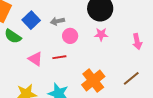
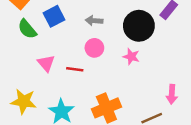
gray arrow: (57, 21) -> (94, 21), moved
pink arrow: (137, 41) -> (172, 94), moved

